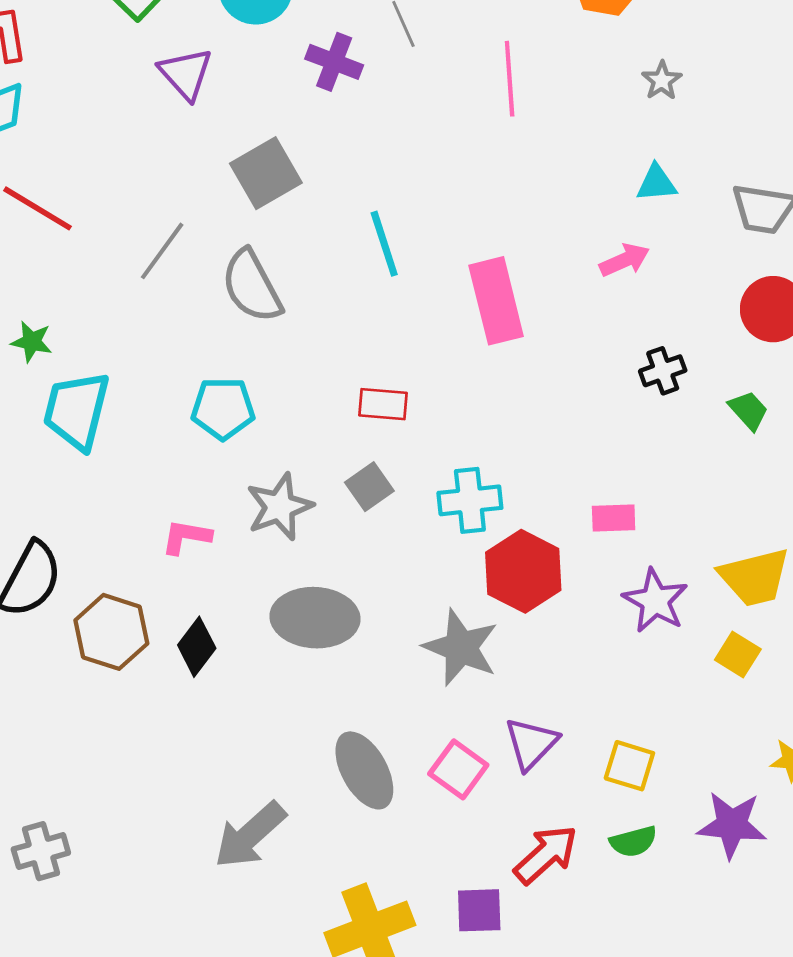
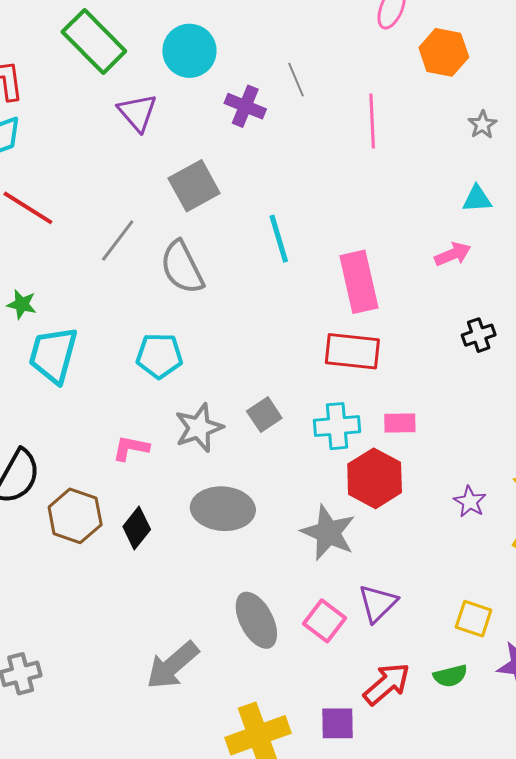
red rectangle: (383, 404) -> (352, 351), moved, size x1.5
pink rectangle: (614, 518) -> (400, 423), moved
purple star: (655, 601) -> (470, 502), size x0.7
yellow square: (629, 766) -> (474, 619), moved

